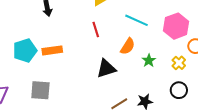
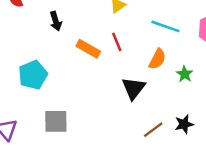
orange rectangle: (52, 50) -> (88, 49), moved, turned 42
black triangle: (106, 68) -> (134, 88), turned -30

